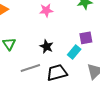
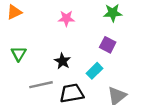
purple square: (86, 38) -> (108, 45), moved, turned 32

